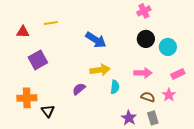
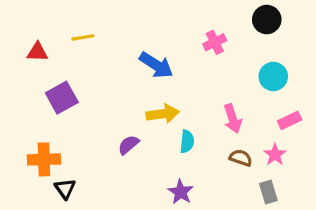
pink cross: (144, 11) -> (215, 42), moved
black circle: (146, 39) -> (267, 20), moved
pink arrow: (143, 73) -> (233, 119), turned 72
black triangle: (48, 111) -> (65, 189), moved
purple star: (129, 118) -> (181, 192), moved
gray rectangle: (153, 118) -> (268, 192), moved

